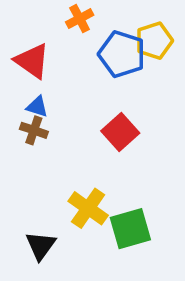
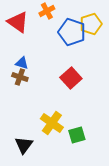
red triangle: (32, 61) -> (18, 22), moved
green square: (130, 229) -> (77, 135), size x0.7

